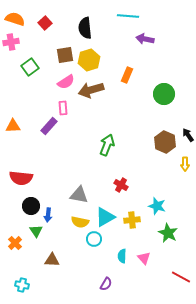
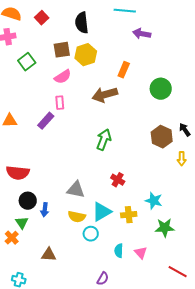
brown arrow: (91, 90) -> (105, 95), moved
green triangle: (36, 231) -> (22, 223), moved
green star: (168, 233) -> (165, 228), turned -30

